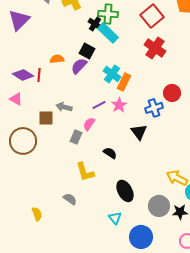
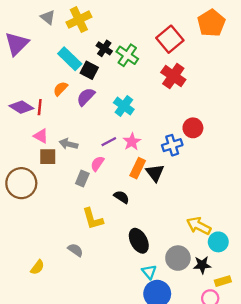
green cross: (108, 14) -> (127, 55), moved, turned 30
cyan rectangle: (108, 33) -> (70, 59), moved
black square: (87, 51) -> (89, 70), moved
orange semicircle: (57, 59) -> (60, 89), turned -40
orange rectangle: (124, 82) -> (138, 168), moved
pink triangle: (16, 99) -> (41, 136), moved
yellow semicircle: (37, 214) -> (37, 267), turned 56
cyan triangle: (115, 218) -> (149, 272), moved

